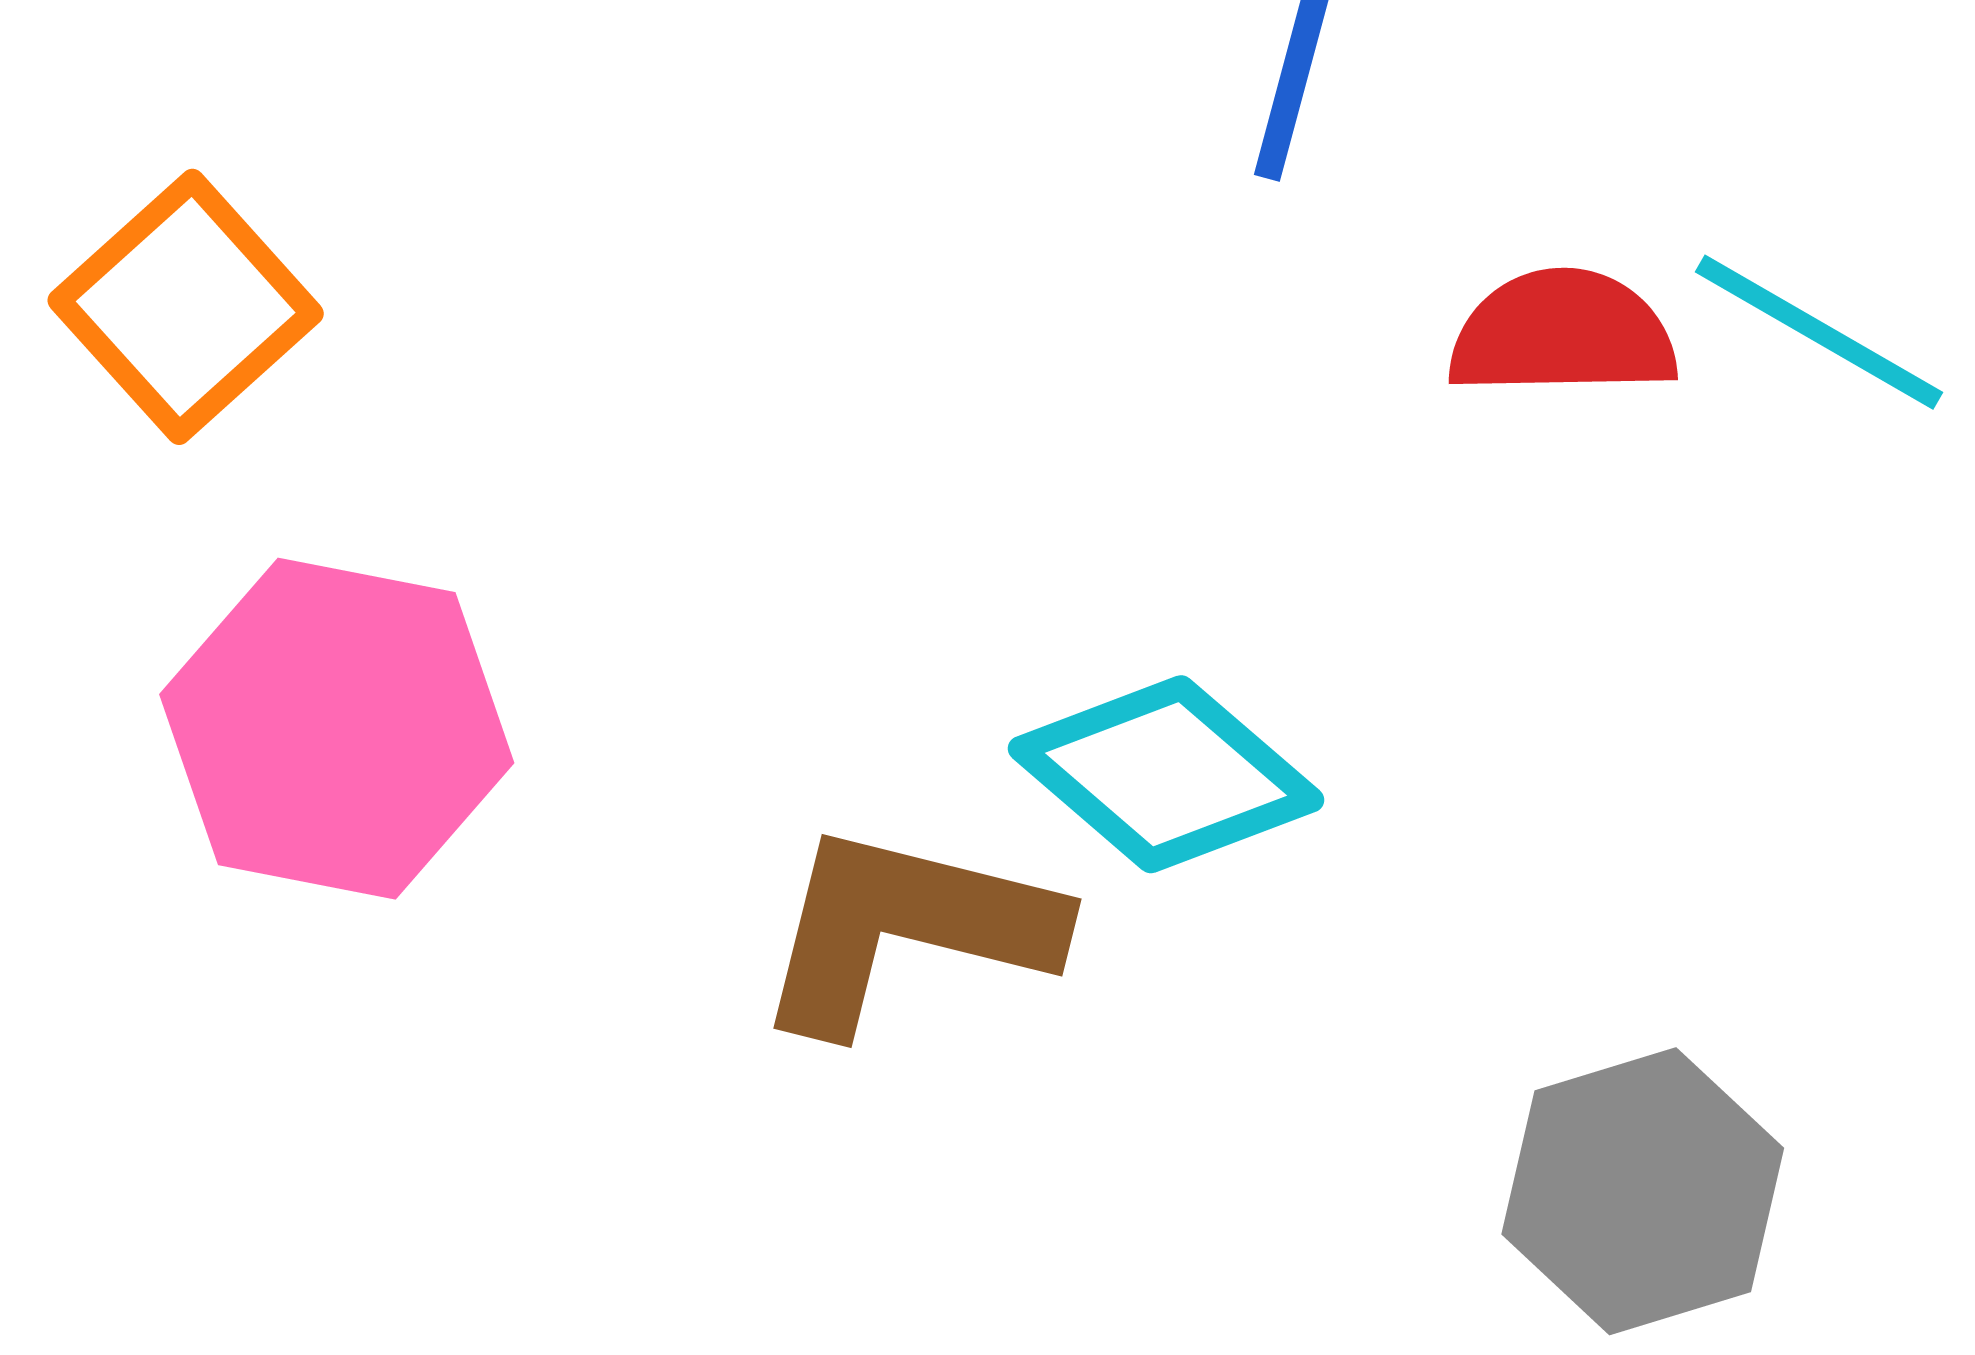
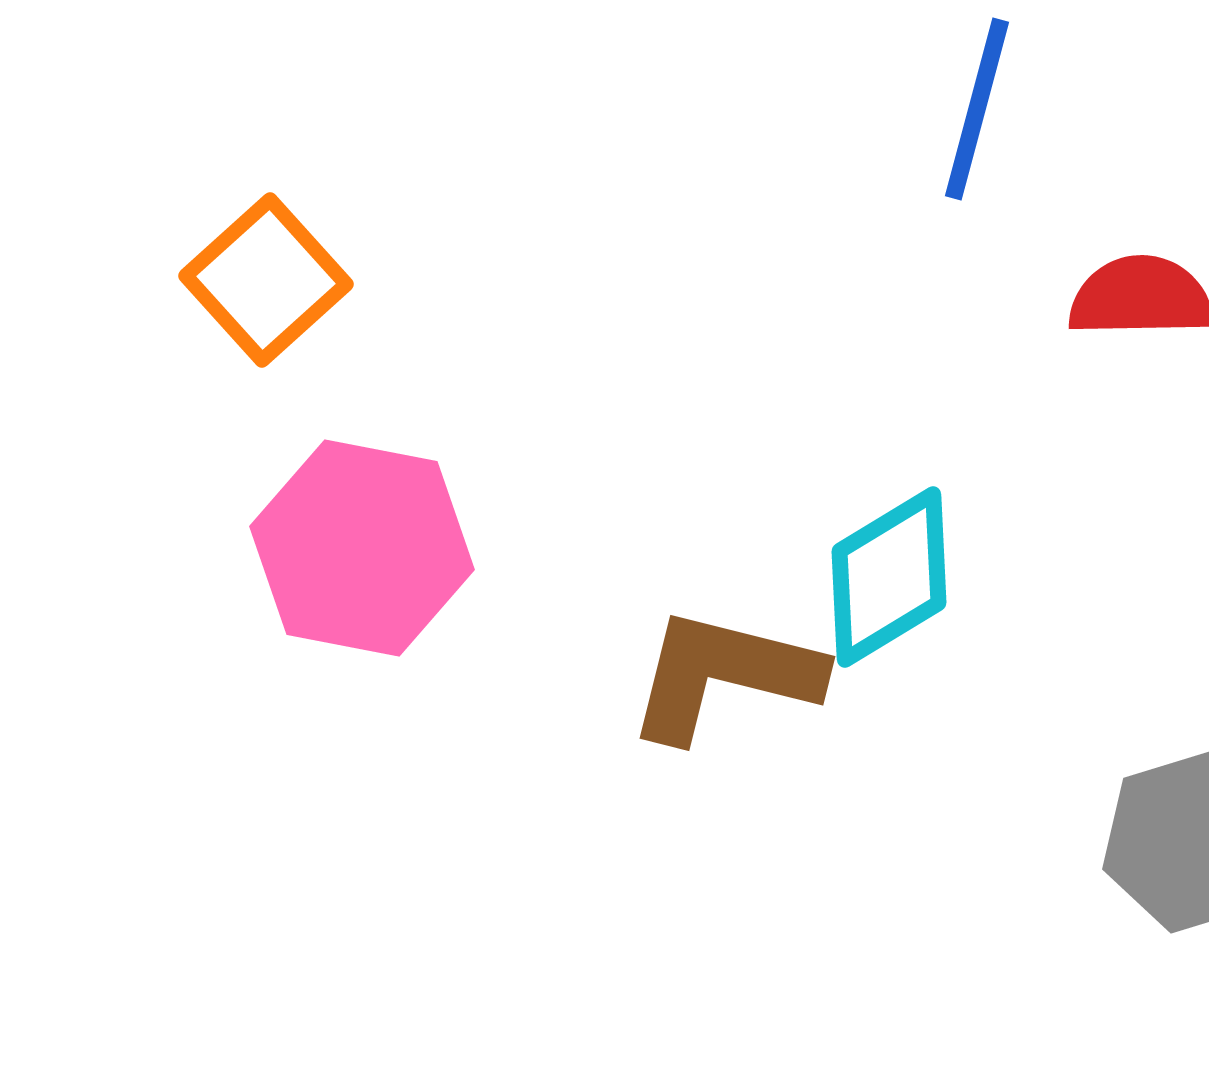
cyan diamond: (1166, 774) -> (889, 577), turned -72

